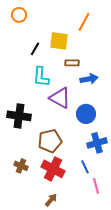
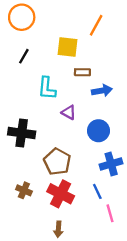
orange circle: (19, 15) -> (22, 17), size x1.5
black line: (35, 49) -> (24, 56), moved
purple triangle: (60, 98) -> (69, 112), size x0.6
brown pentagon: (50, 141) -> (57, 162), turned -30
brown arrow: (51, 200) -> (58, 229), turned 144

